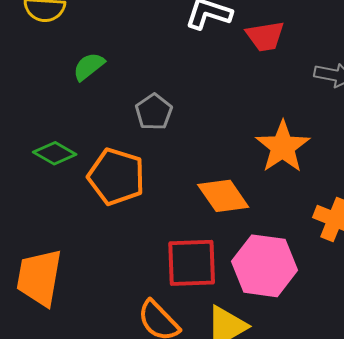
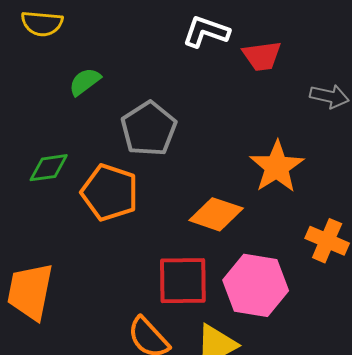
gray pentagon: (154, 112) -> (149, 129), size x1.5
green diamond: (55, 153) -> (49, 168), turned -39
orange diamond: (223, 196) -> (216, 214), turned -38

